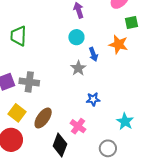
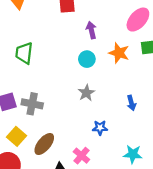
orange star: (118, 44) -> (119, 53), moved
blue arrow: (93, 54) -> (131, 103), moved
cyan star: (125, 121) -> (133, 154), turned -30

